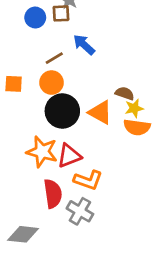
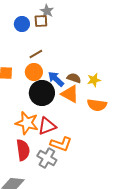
blue arrow: (84, 45) -> (56, 79), moved
brown semicircle: (125, 93) -> (74, 78), moved
yellow star: (134, 108) -> (94, 80), moved
red semicircle: (53, 194) -> (23, 150), moved
gray cross: (80, 211) -> (47, 158), moved

